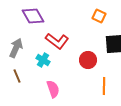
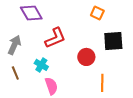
red L-shape: (57, 41) -> (55, 38), turned -60
cyan cross: (43, 60) -> (41, 65), moved

